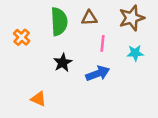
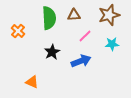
pink line: (103, 43) -> (85, 36), turned 40

